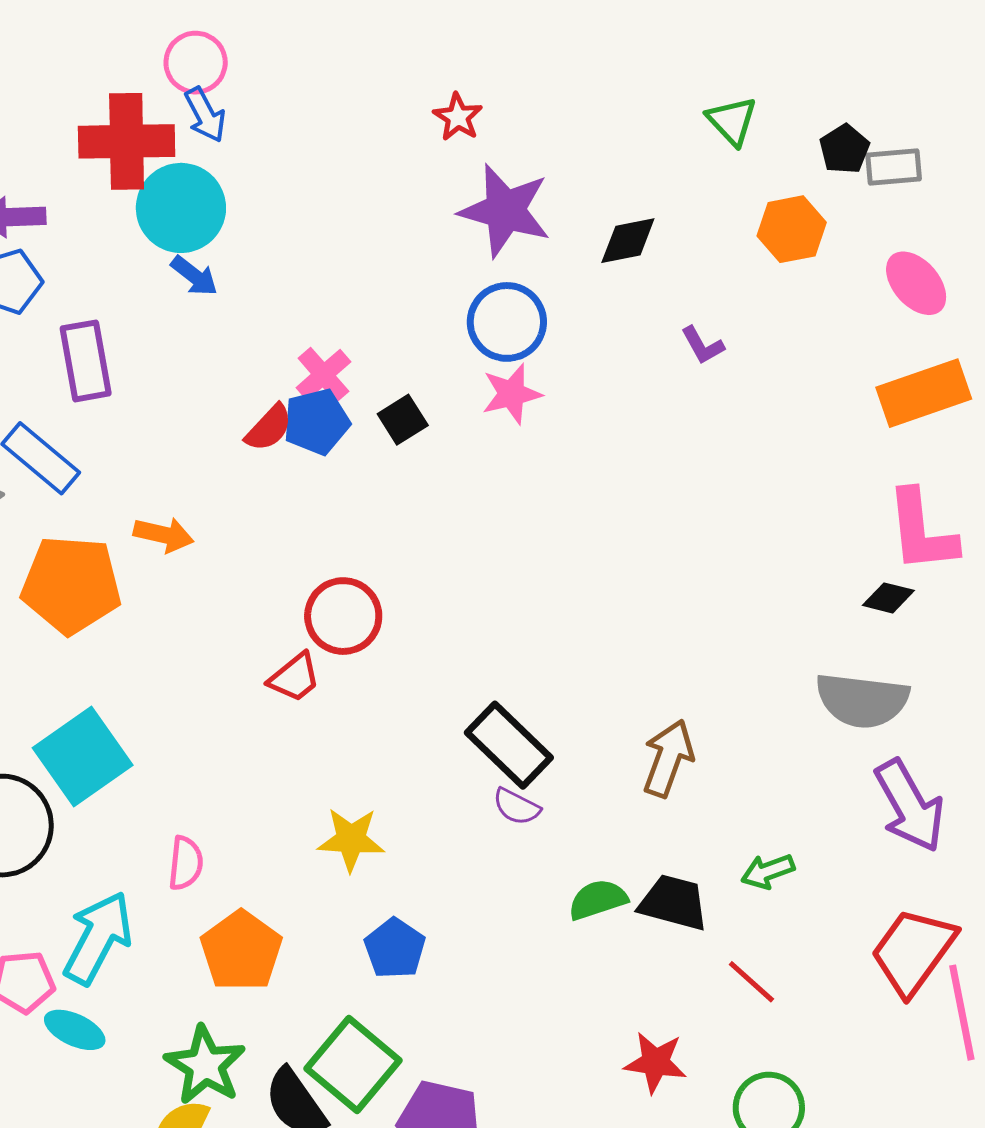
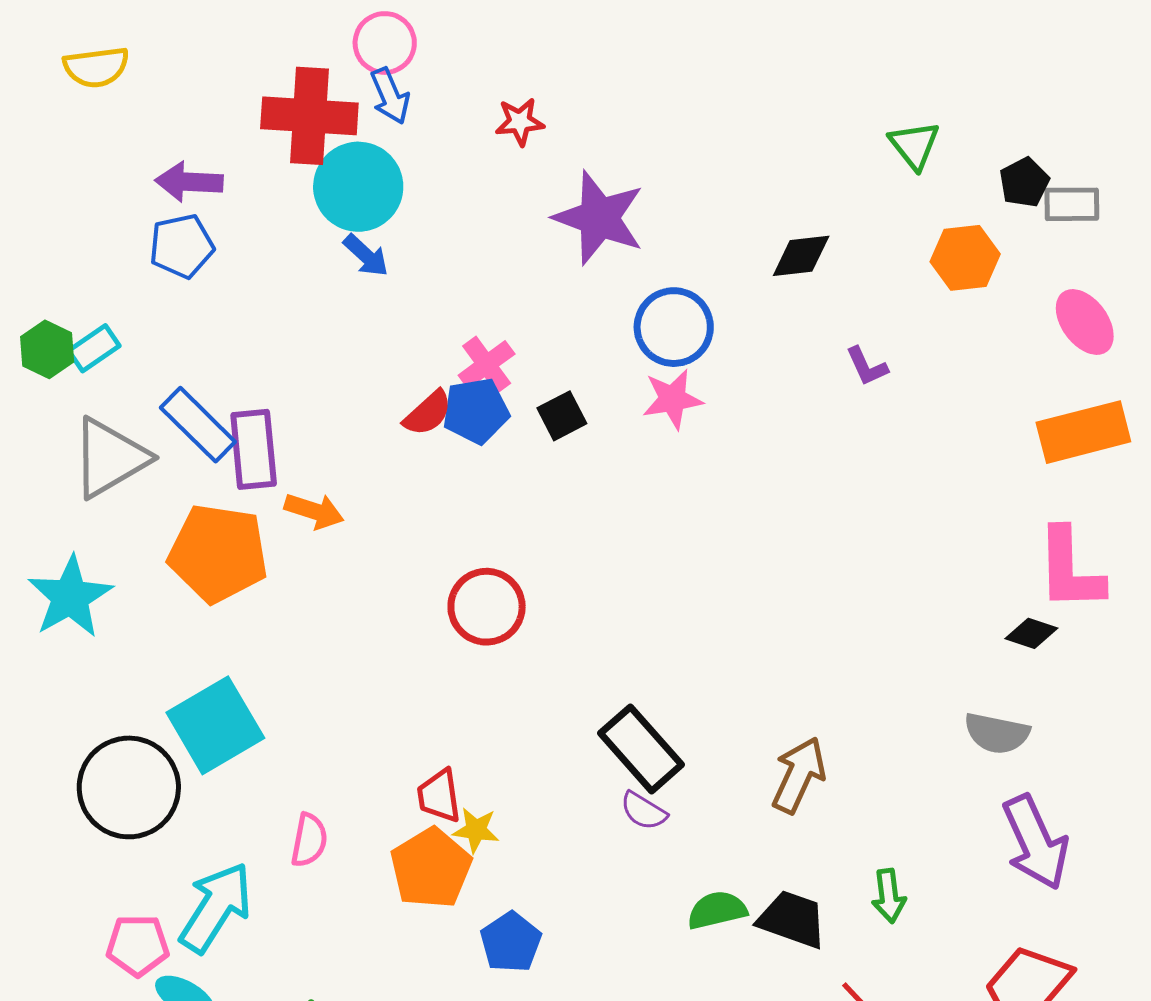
red star: (458, 117) -> (520, 122), moved, turned 30
purple star: (505, 211) -> (599, 218), moved
purple rectangle: (86, 361) -> (254, 449), moved
red trapezoid: (294, 678) -> (439, 796), moved, turned 116
gray semicircle: (862, 700) -> (997, 733), size x0.7
yellow star: (351, 839) -> (476, 830), size x0.7
green arrow: (768, 871) -> (889, 896), turned -82
orange pentagon: (241, 951) -> (431, 868), moved

